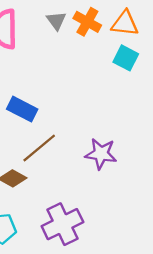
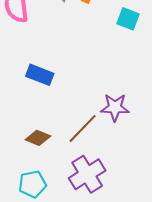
brown line: (39, 148) -> (83, 128), moved

